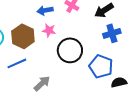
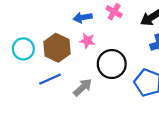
gray arrow: (42, 83) -> (83, 87), moved

